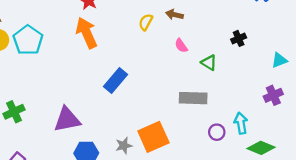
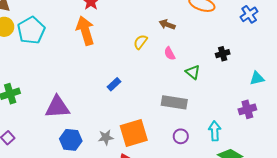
yellow semicircle: (146, 22) -> (140, 42), moved
blue rectangle: (116, 81) -> (114, 84), moved, size x0.6
purple circle: (217, 132) -> (181, 136), moved

